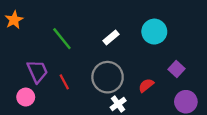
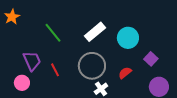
cyan circle: (154, 32) -> (128, 38), moved
white rectangle: (111, 37) -> (95, 32), size x1.5

